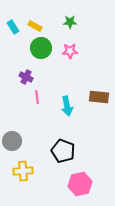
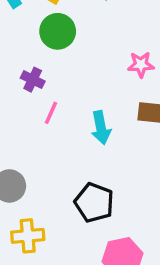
pink star: (70, 51) -> (141, 65), moved
pink line: (37, 97) -> (51, 113), turned 32

